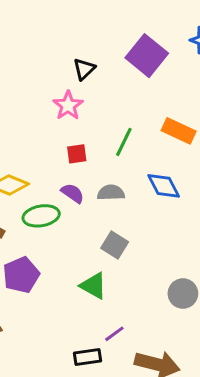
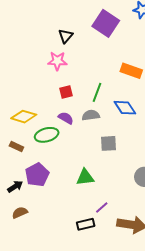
pink star: (68, 105) -> (57, 61), turned -30
green line: (124, 142) -> (97, 92), moved
gray square: (115, 245) -> (109, 143), moved, turned -30
green triangle: (93, 286) -> (85, 177), turned -30

